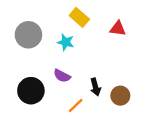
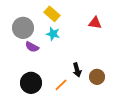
yellow rectangle: (79, 17) -> (52, 14), moved
purple semicircle: (62, 76) -> (32, 47), moved
black circle: (31, 91) -> (31, 83), moved

